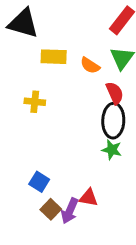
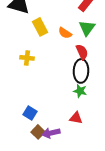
yellow rectangle: (54, 57) -> (40, 27), turned 60
red triangle: (89, 198) -> (76, 118), moved
purple arrow: (70, 211) -> (51, 133), turned 54

